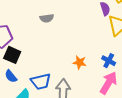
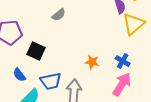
gray semicircle: (47, 18) -> (59, 15), turned -32
black square: (12, 55) -> (36, 51), moved

